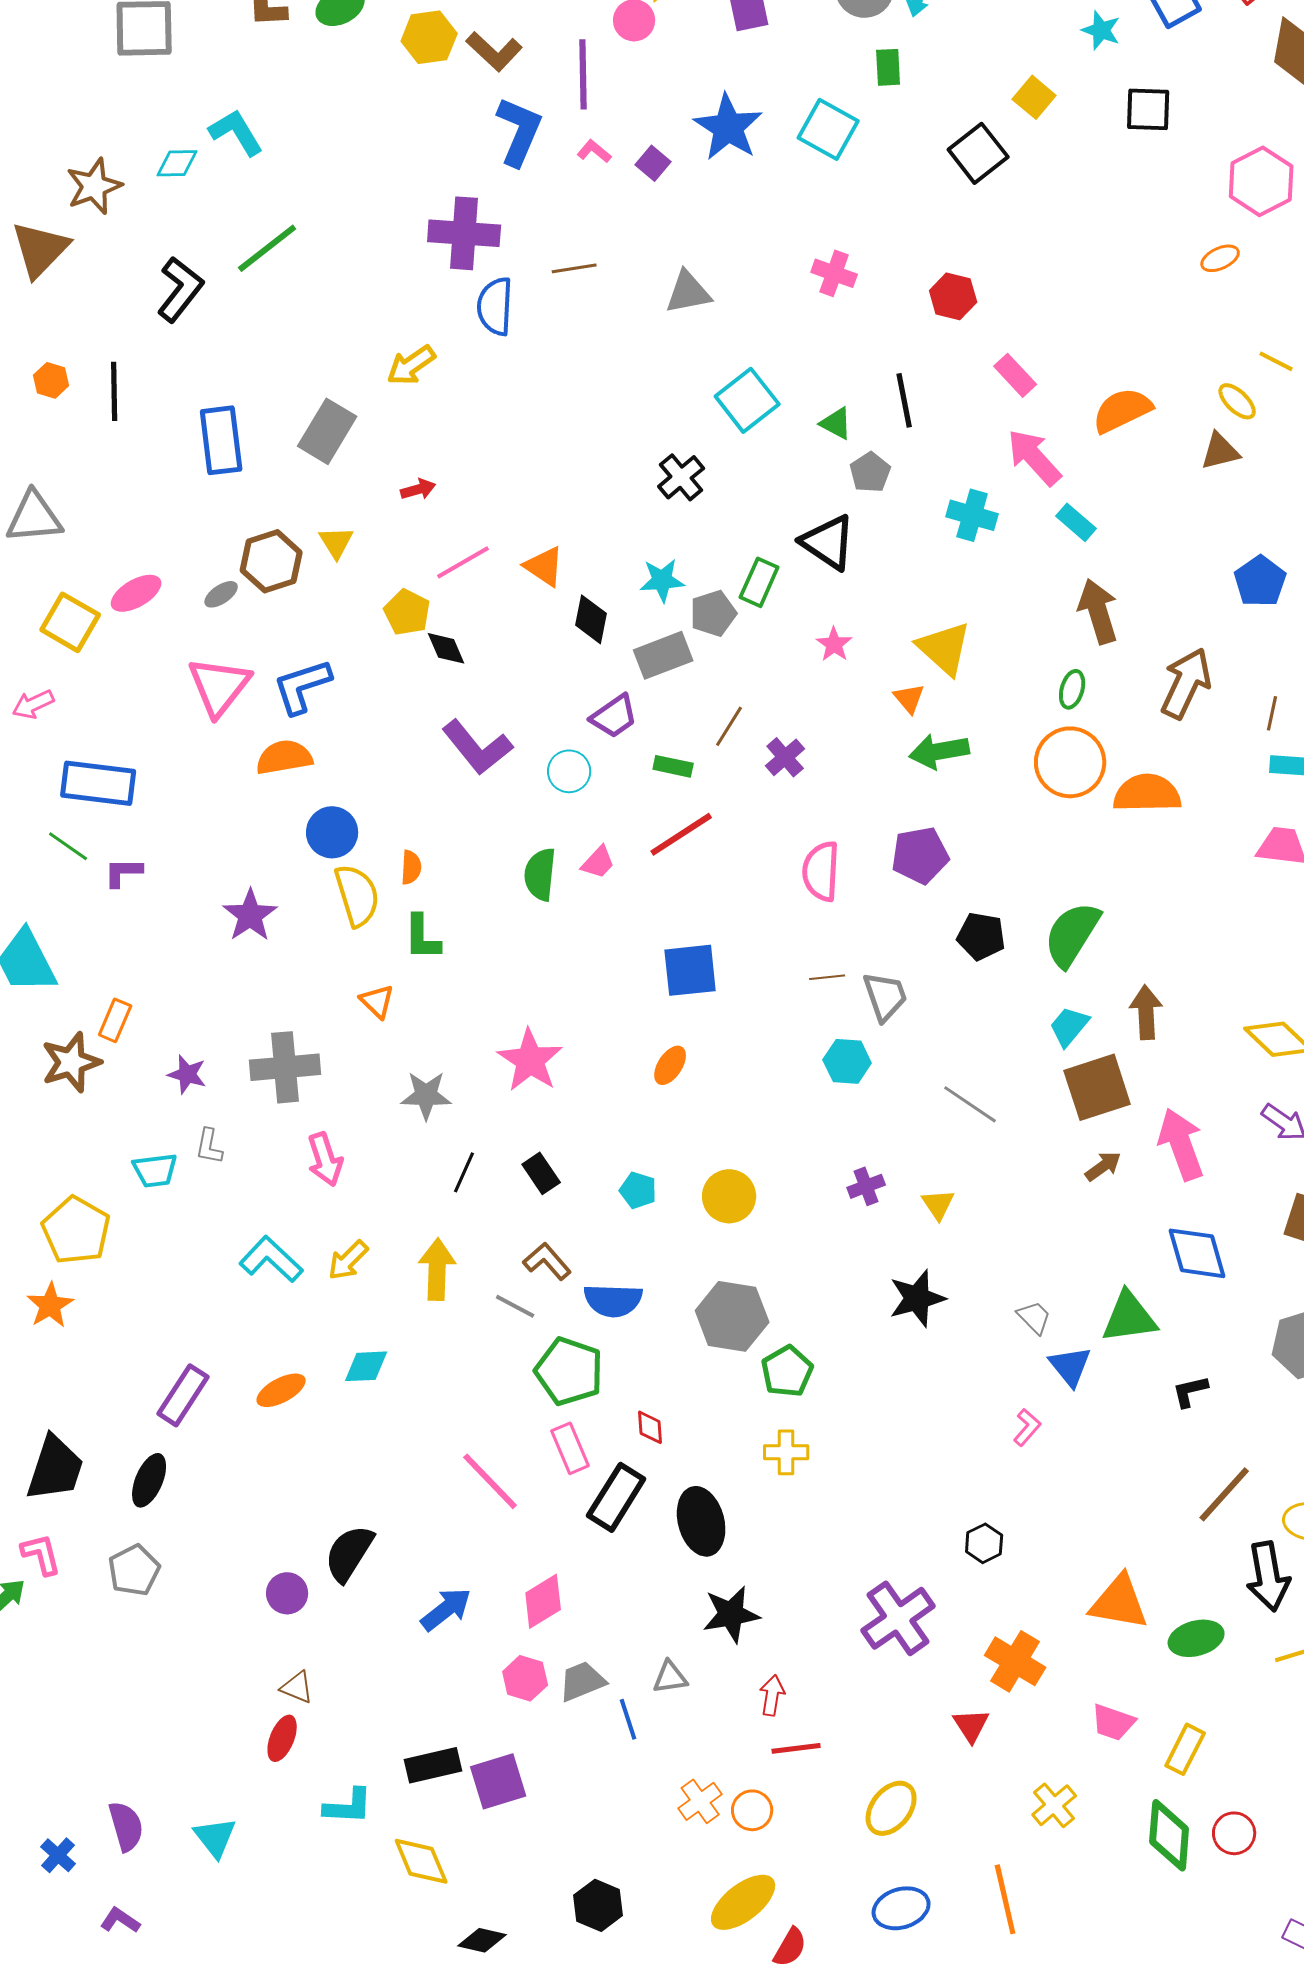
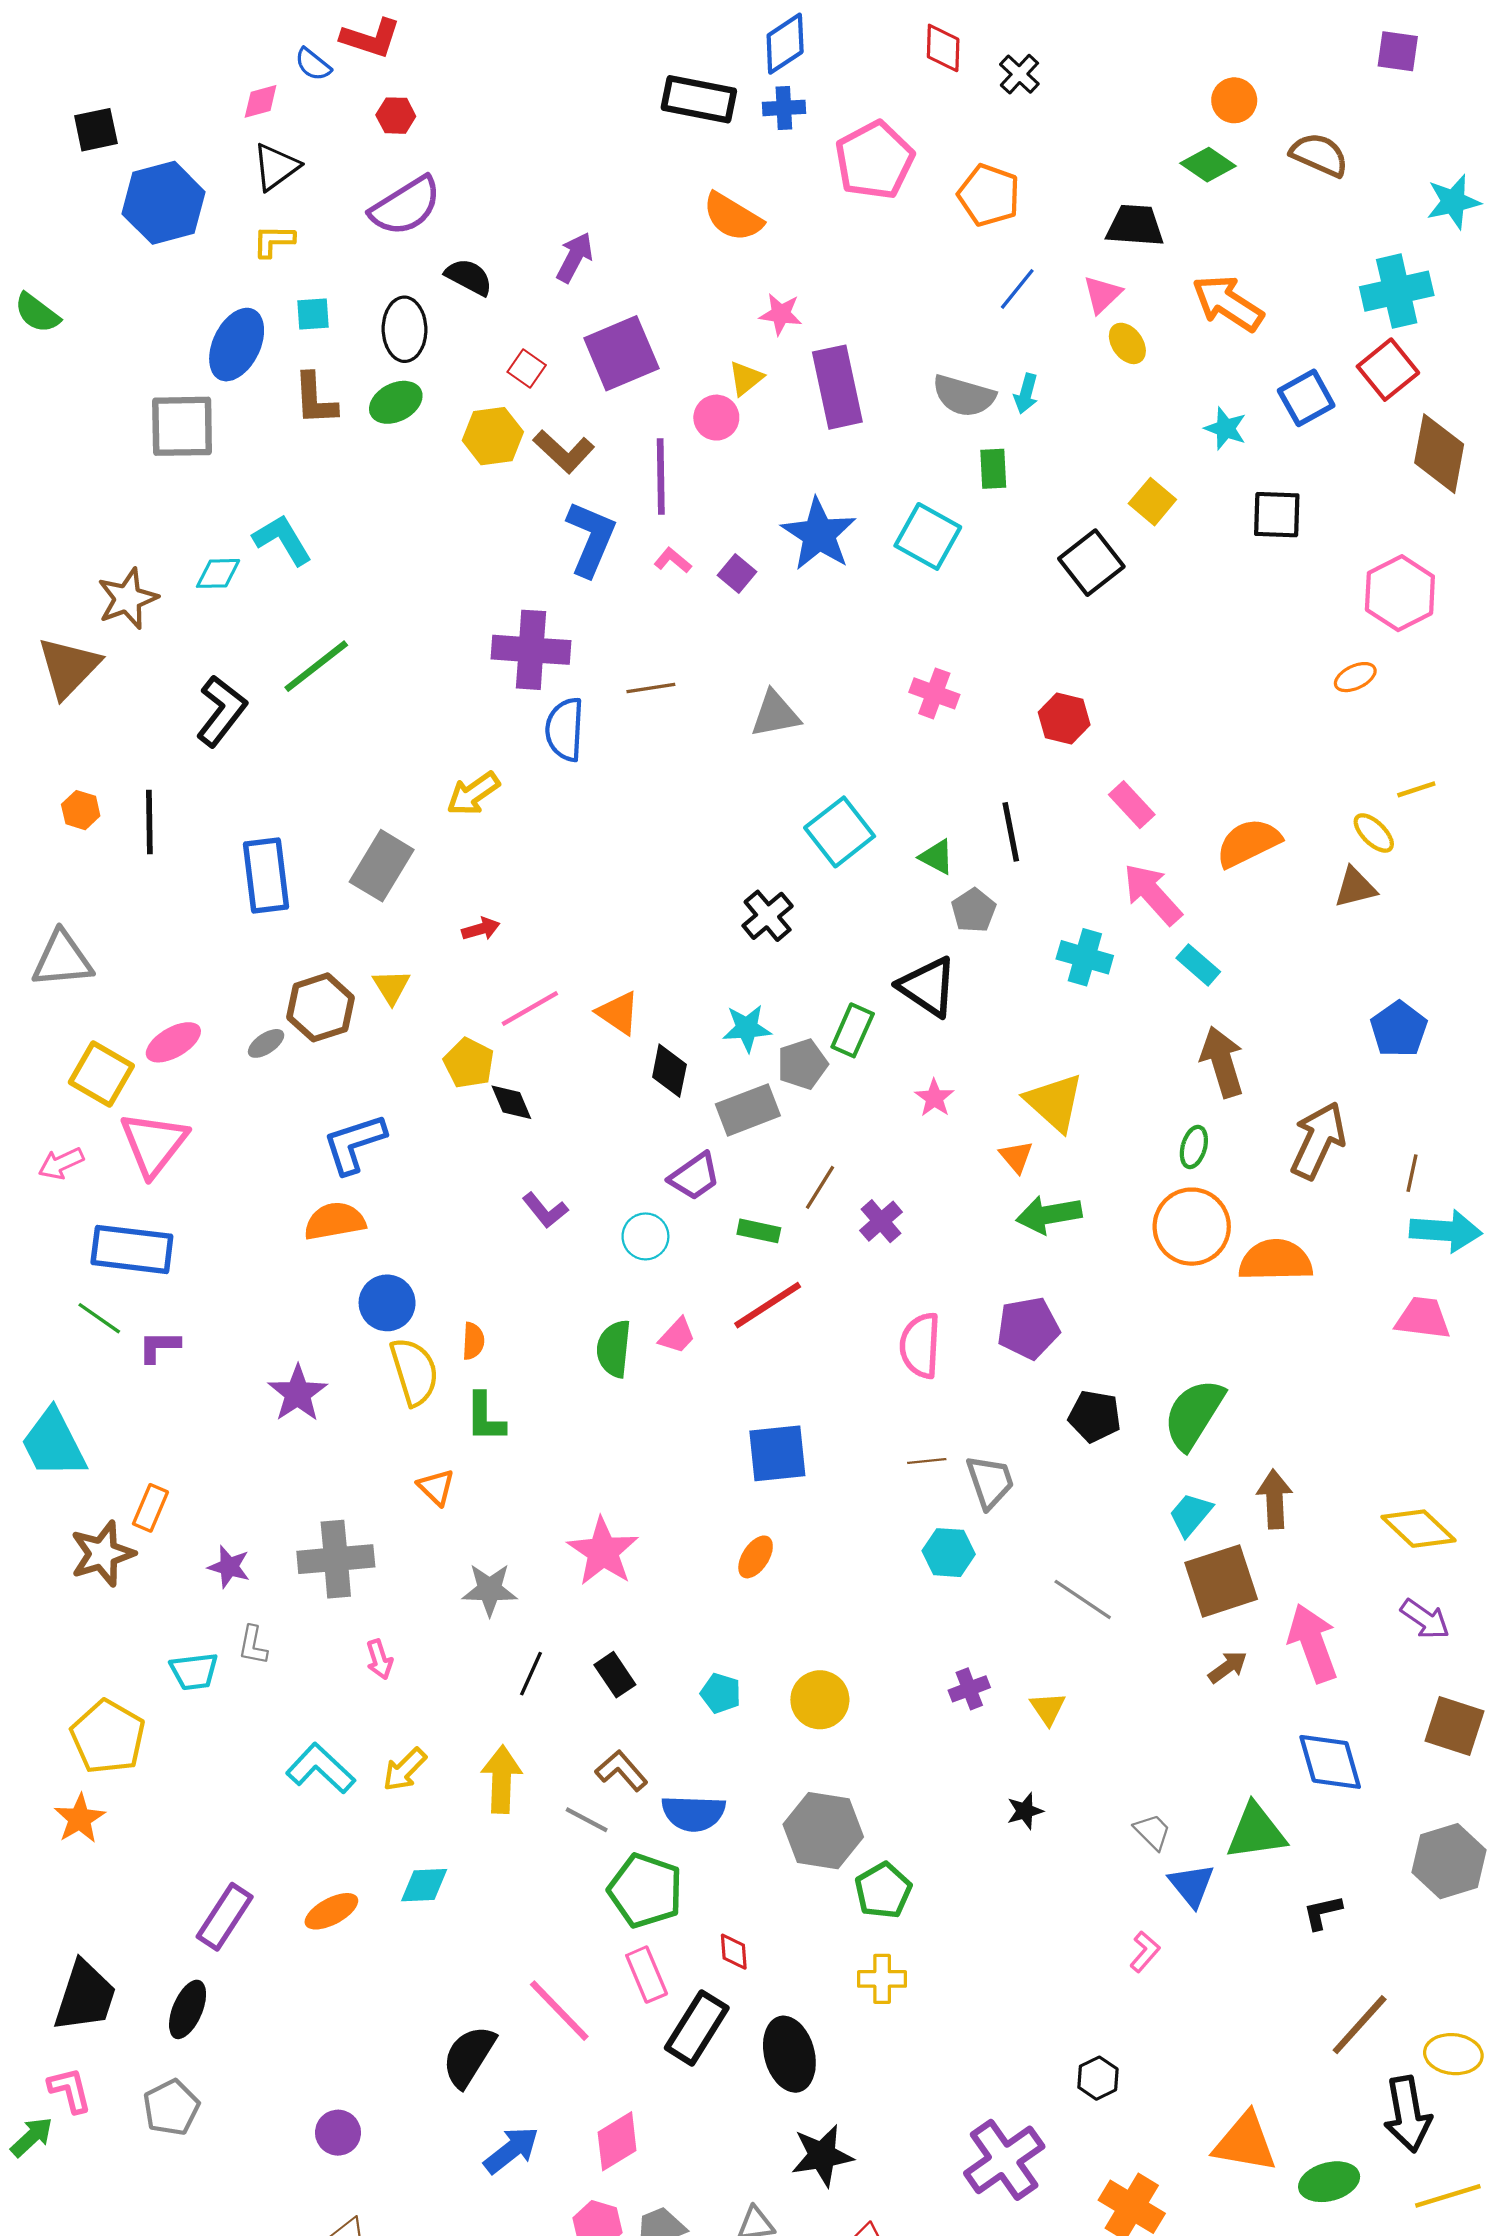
yellow line: (1276, 361) -> (1416, 789), turned -45
pink triangle: (219, 686) -> (154, 1144), moved
purple L-shape: (477, 747) -> (545, 1210), size x0.6
pink arrow: (325, 1159) -> (379, 1659), size x0.7
black star: (917, 1298) -> (1025, 1811), size x0.6
black semicircle: (349, 1553) -> (469, 2056), moved

